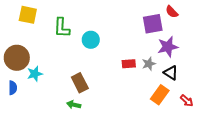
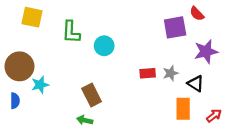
purple star: (168, 47) -> (206, 51), moved
orange rectangle: (160, 95) -> (183, 109), turned -36
red arrow: (187, 101) -> (214, 116), turned -80

